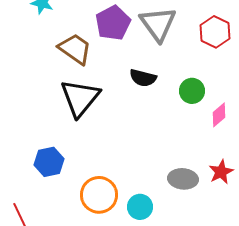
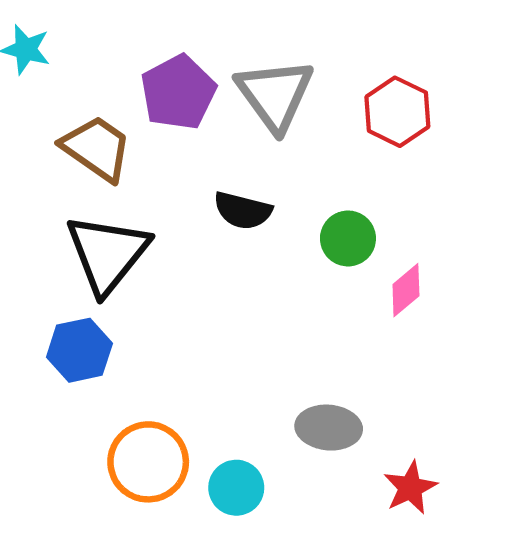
blue hexagon: (49, 162) -> (79, 350), moved
red star: (221, 172) -> (410, 488), moved

